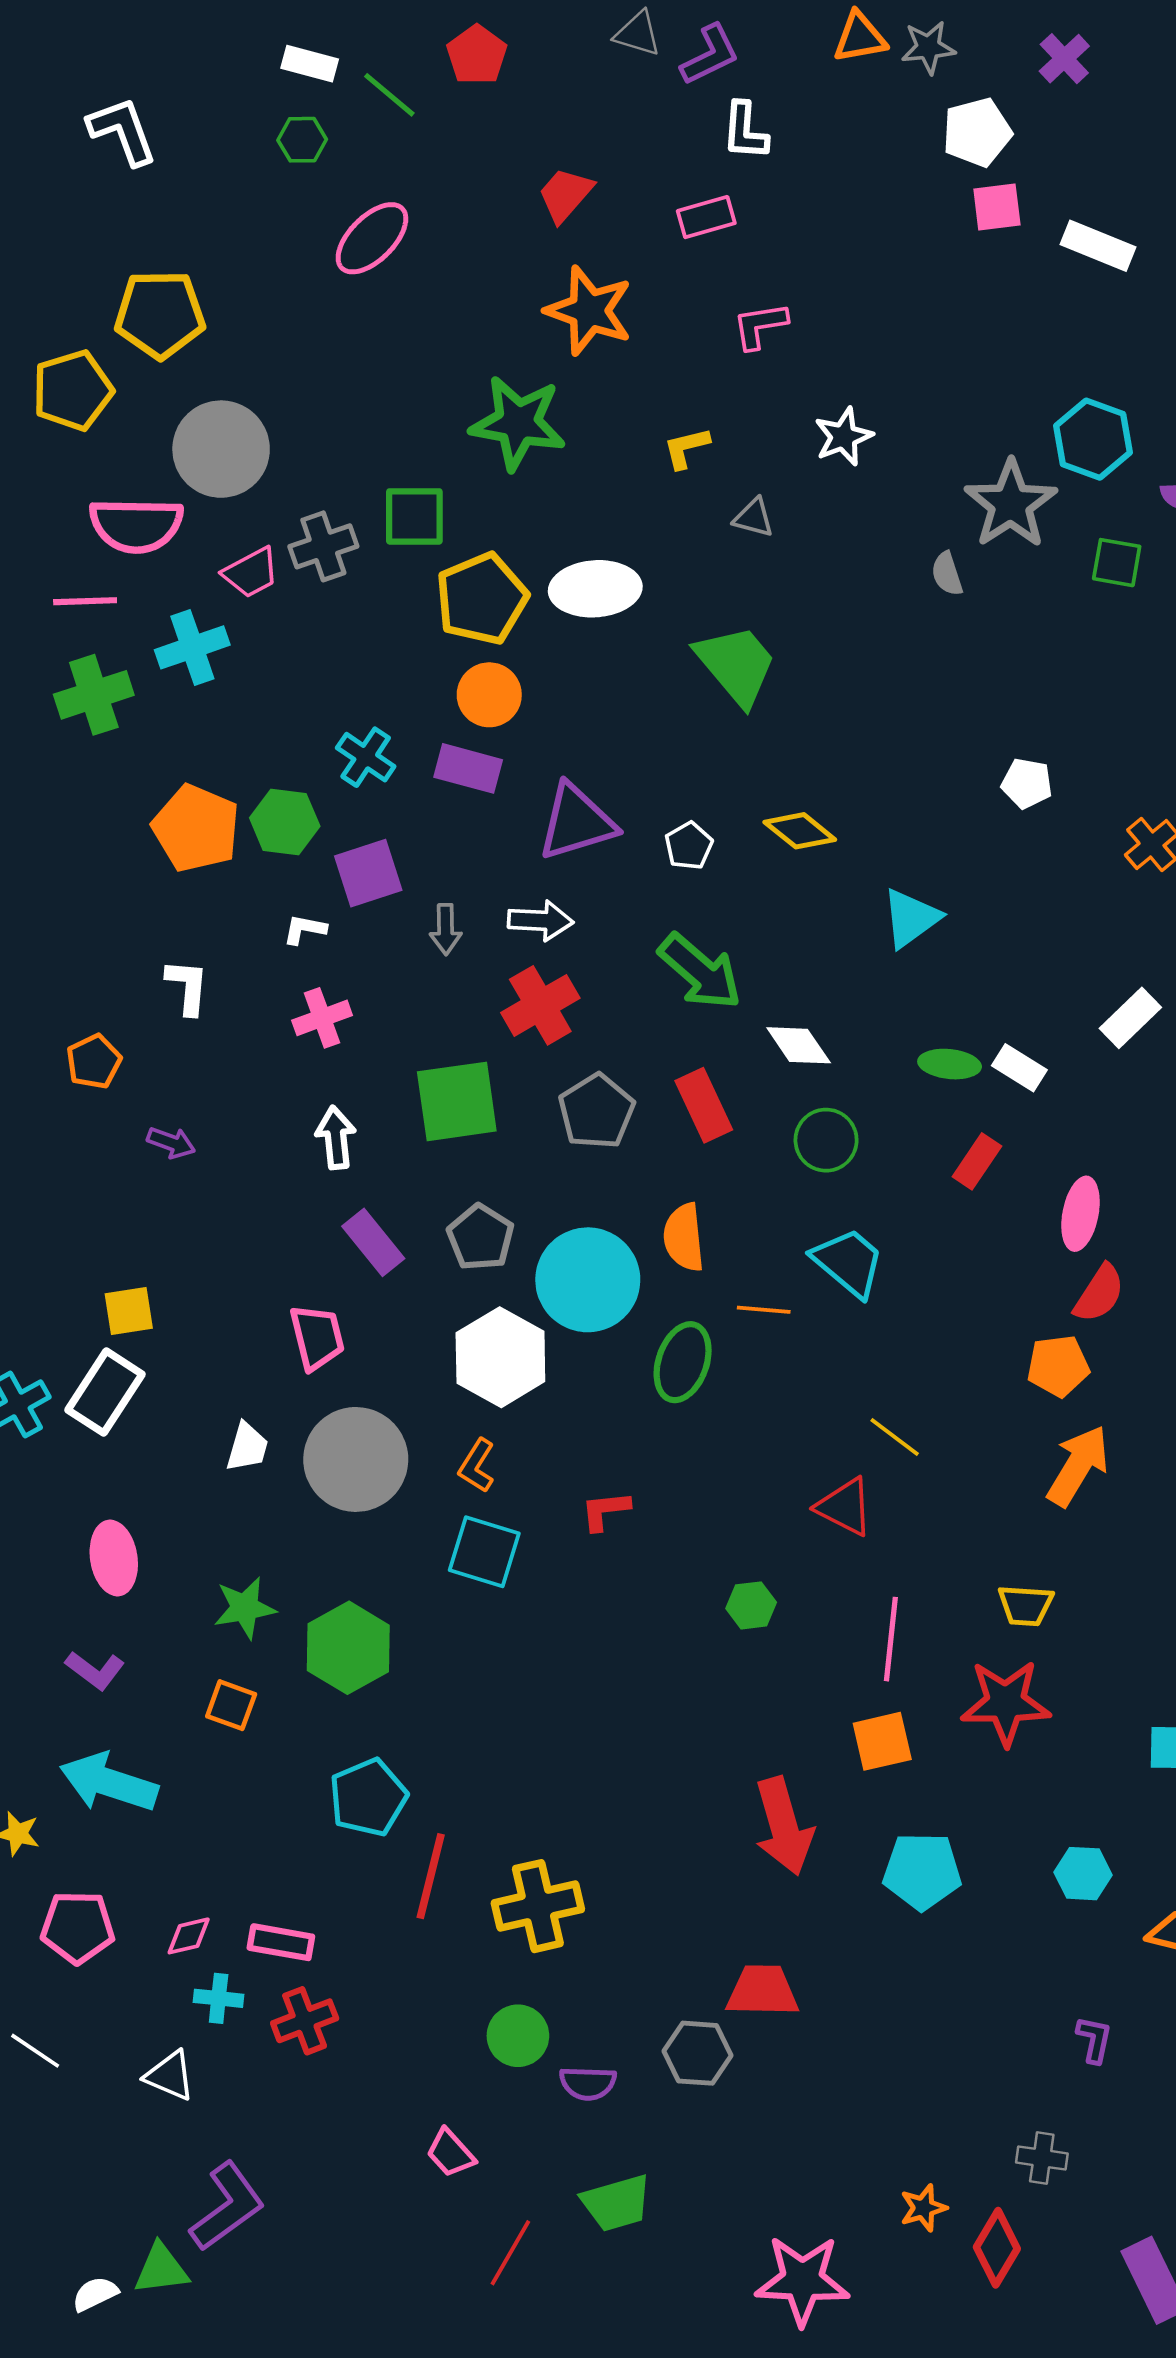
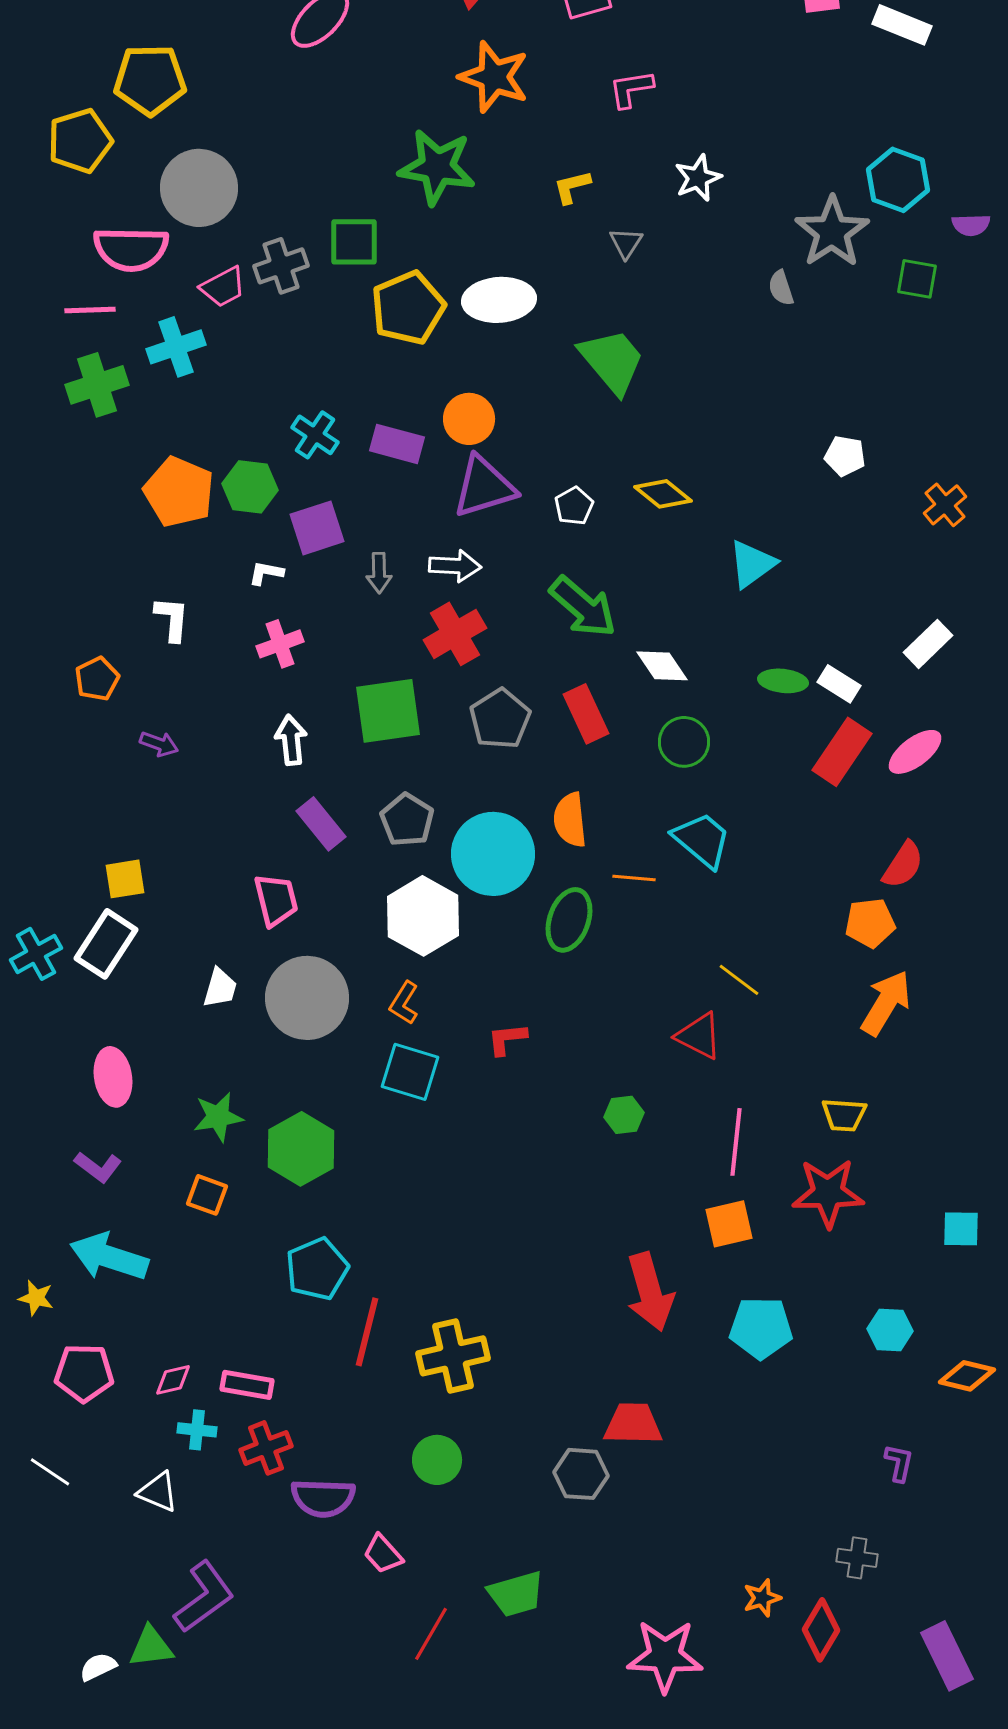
gray triangle: (754, 518) -> (626, 243), turned 48
orange circle: (489, 695) -> (469, 419), moved
red rectangle: (977, 1161) -> (842, 752), moved, size x1.5
pink ellipse: (1080, 1214) -> (915, 752), moved, turned 42
purple semicircle: (588, 2083) -> (323, 1498), moved, size x1.4

